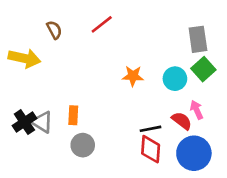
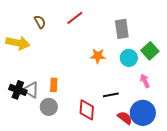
gray rectangle: (198, 39) -> (122, 29), moved
red semicircle: (182, 121) -> (125, 118), moved
black cross: (24, 122) -> (18, 90), turned -36
gray circle: (83, 145) -> (49, 107), moved
red diamond: (151, 149) -> (87, 110), moved

